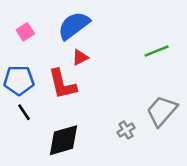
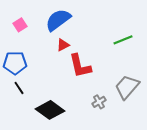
red L-shape: (62, 84) -> (80, 66), moved
black diamond: (64, 140) -> (50, 110), turned 52

